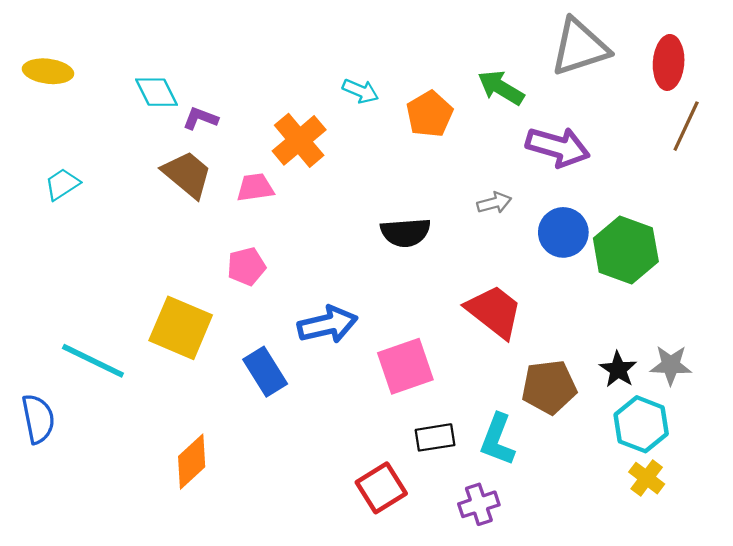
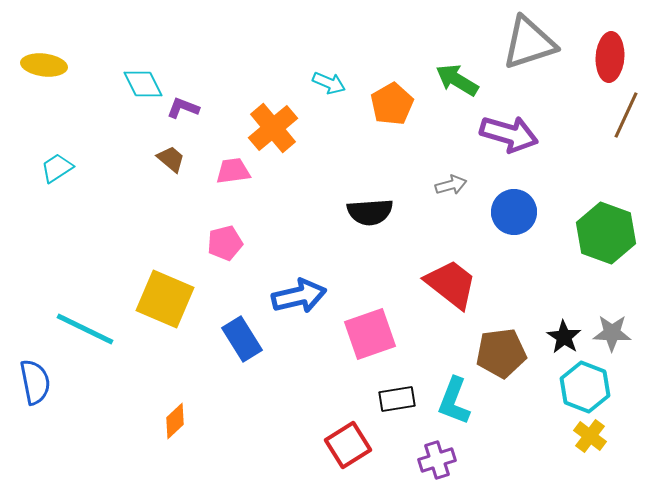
brown trapezoid: (187, 174) -> (171, 159), size x0.6
green hexagon: (626, 250) -> (606, 233), moved
orange diamond: (192, 462) -> (175, 421), size x0.7

